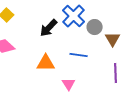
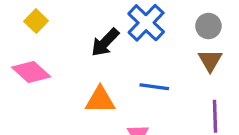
gray circle: (95, 27) -> (208, 26), moved

